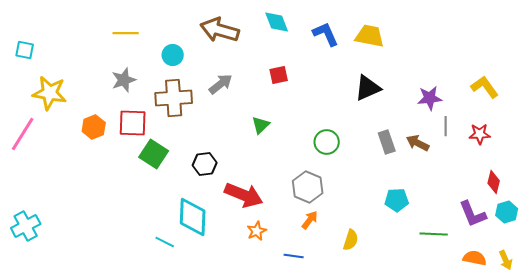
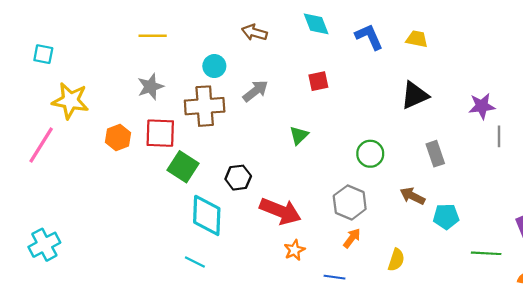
brown arrow: (220, 30) -> (254, 32), size x0.6
yellow trapezoid: (370, 36) -> (417, 39), size x0.7
cyan circle: (173, 55) -> (214, 66), moved
brown arrow: (418, 143) -> (412, 196), moved
cyan diamond: (193, 217) -> (207, 215), moved

